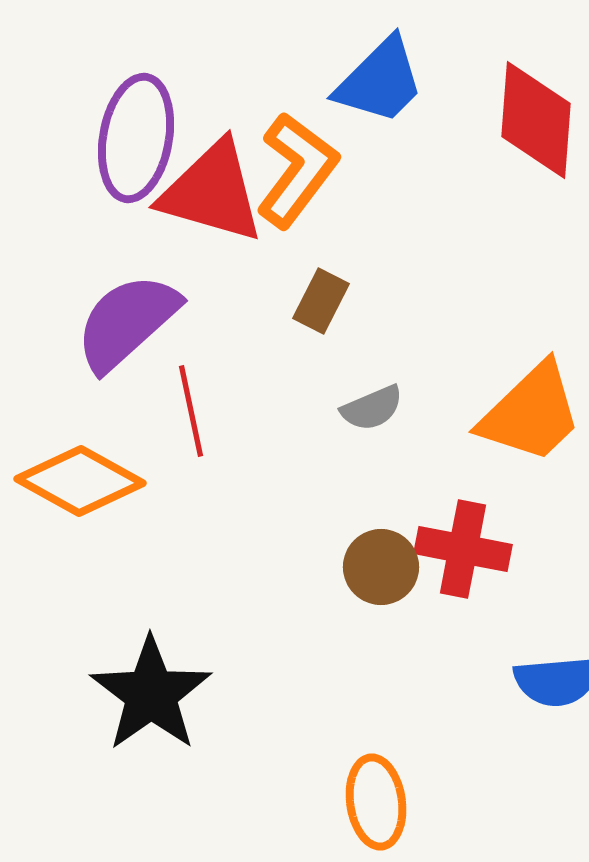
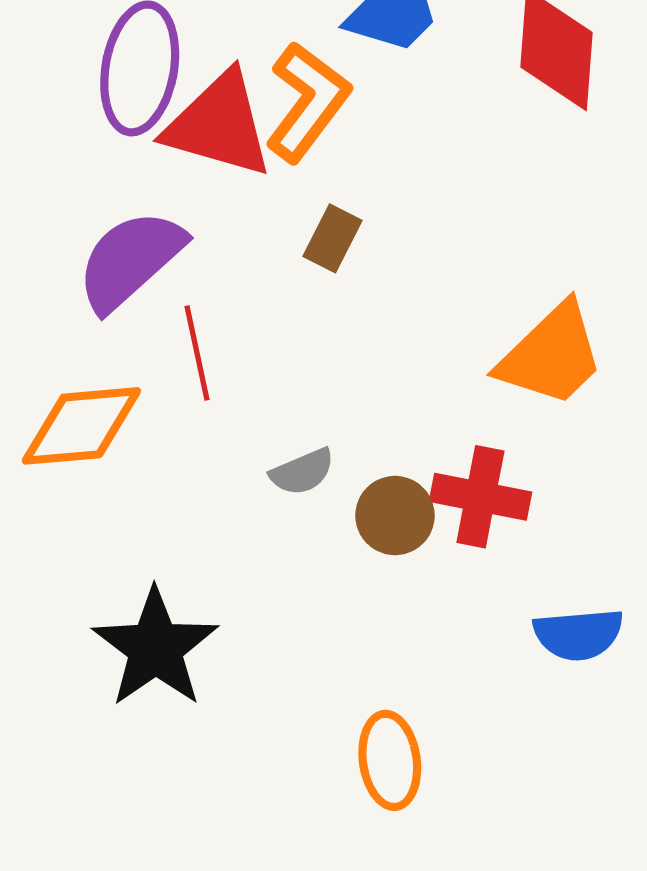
gray semicircle: (372, 408) -> (302, 472), moved
orange diamond: (80, 481) -> (81, 426), turned -34

